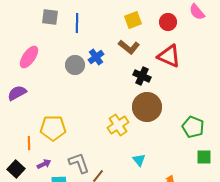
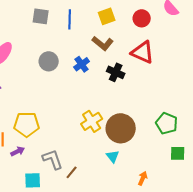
gray square: (50, 17) -> (41, 16), moved
blue line: (77, 23) -> (70, 19), moved
blue cross: (96, 57) -> (82, 64), moved
brown circle: (147, 107) -> (121, 128), moved
purple arrow: (44, 164) -> (18, 151), moved

